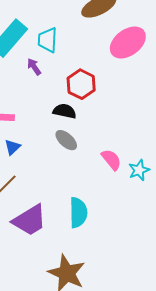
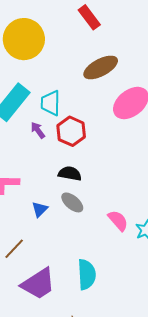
red hexagon: (81, 84) -> (71, 131), moved
blue triangle: (13, 147) -> (40, 209), moved

